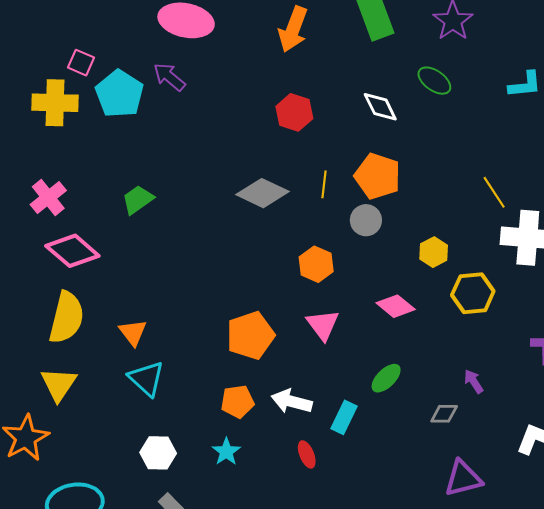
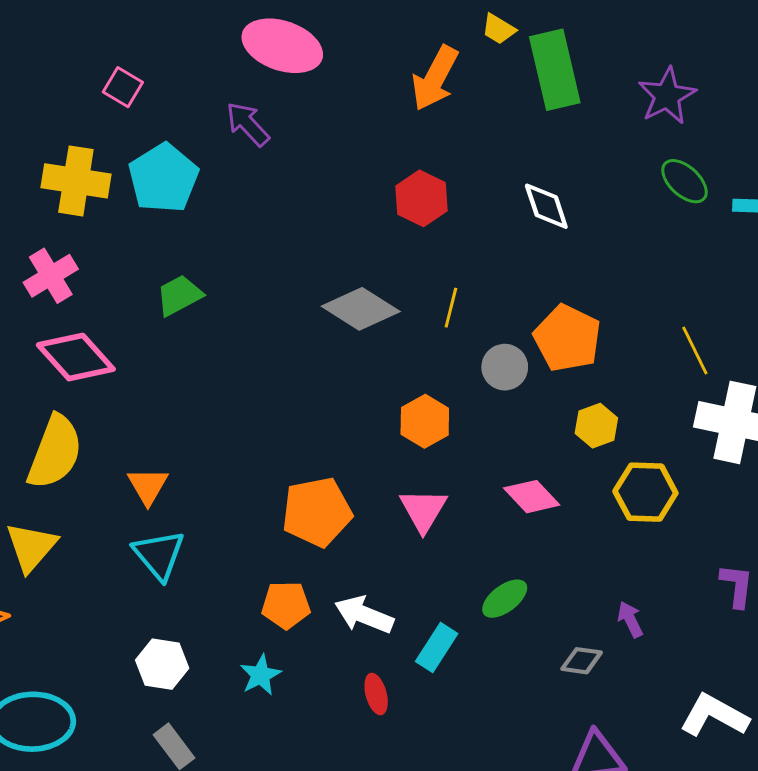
green ellipse: (434, 81) -> (684, 181), moved
cyan pentagon: (119, 94) -> (163, 178), moved
yellow cross: (55, 103) -> (76, 181), moved
orange pentagon: (378, 176) -> (567, 338), moved

